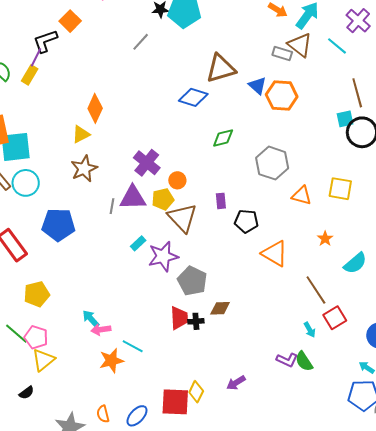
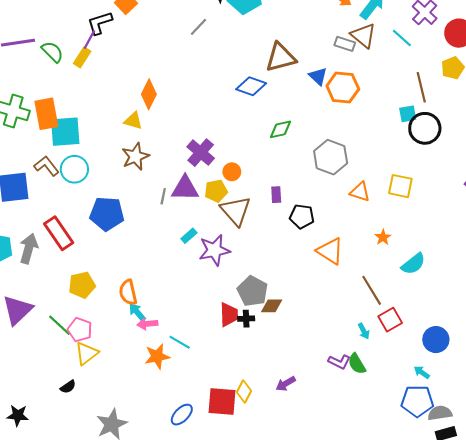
yellow triangle: (81, 134) -> (133, 121), turned 42
gray pentagon: (192, 281) -> (252, 291), moved
orange semicircle: (103, 414) -> (128, 292), moved, size x1.4

